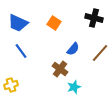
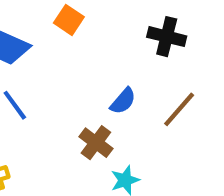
orange square: (54, 23) -> (69, 20), moved

